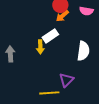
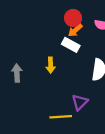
white rectangle: (50, 36) -> (71, 45), moved, turned 63

